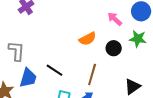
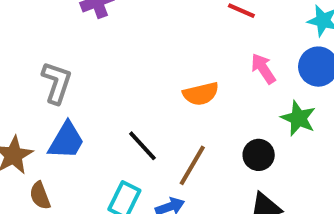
black circle: (114, 48) -> (259, 155), moved
black line: (54, 70) -> (142, 146), moved

